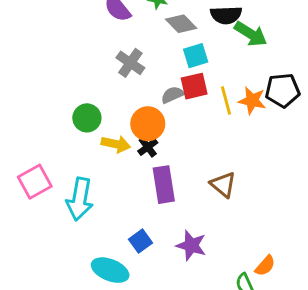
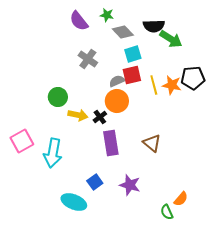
orange circle: (148, 124) -> (117, 101), moved

